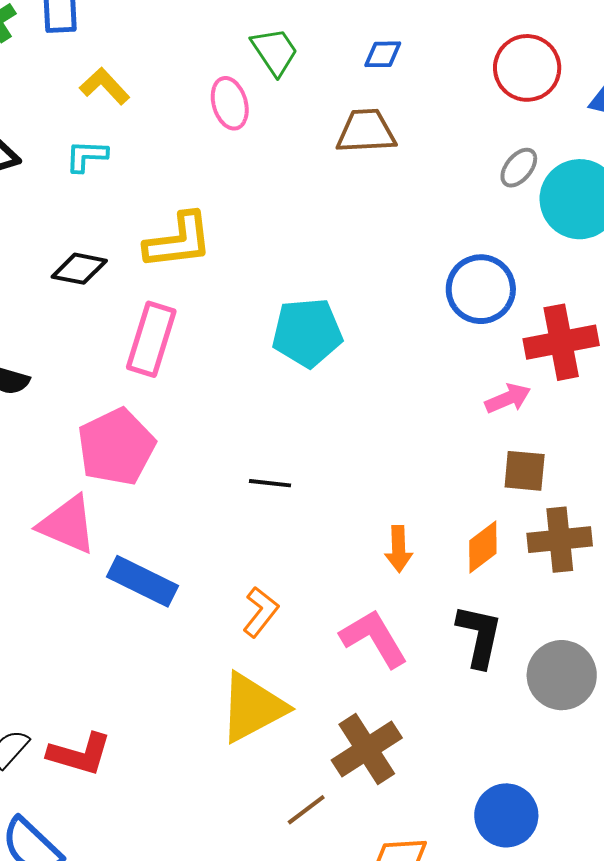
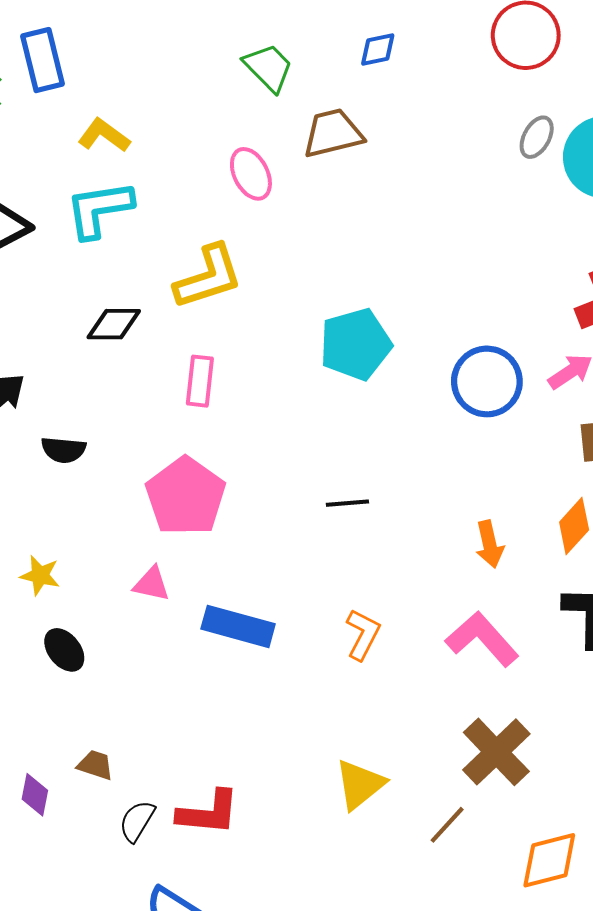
pink ellipse: (230, 103) -> (251, 174), moved
brown trapezoid: (366, 131) -> (333, 133), moved
cyan L-shape: (86, 156) -> (99, 209), size x1.6
blue circle: (481, 289) -> (487, 381), moved
pink rectangle: (151, 339) -> (200, 381), size x0.7
pink triangle: (67, 525) -> (151, 584), size x0.6
yellow triangle: (253, 708) -> (360, 784), moved, size x0.7

